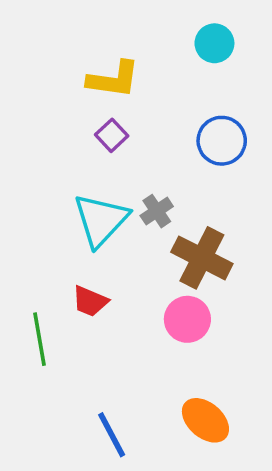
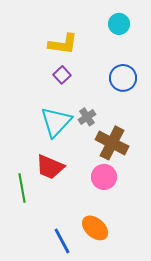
red trapezoid: (90, 301) -> (50, 167), size x1.4
orange ellipse: (205, 420) -> (95, 228), moved

